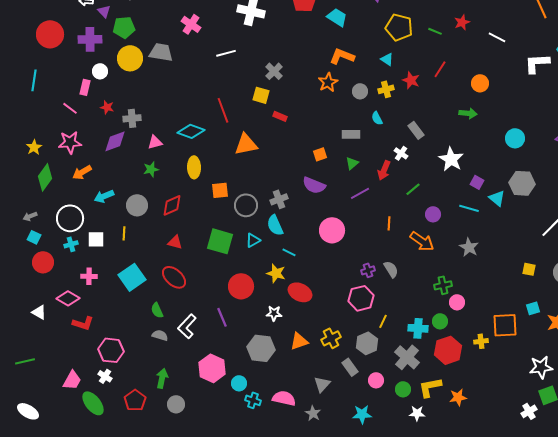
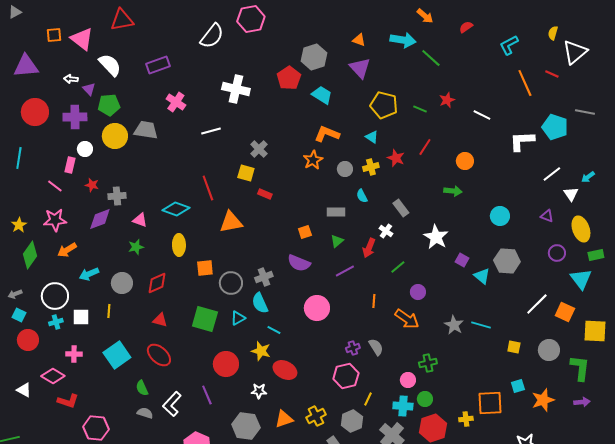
pink triangle: (155, 142) -> (140, 220), turned 35
cyan line: (469, 208) -> (481, 325), moved
pink circle: (457, 302) -> (408, 380), moved

